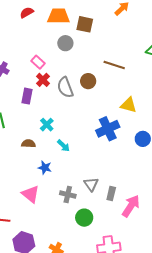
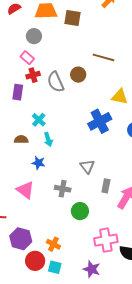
gray circle: (65, 43) -> (34, 36), moved
red cross: (43, 80) -> (33, 75), turned 32
cyan arrow: (63, 146) -> (48, 139), moved, turned 32
gray triangle: (91, 184) -> (87, 166), moved

